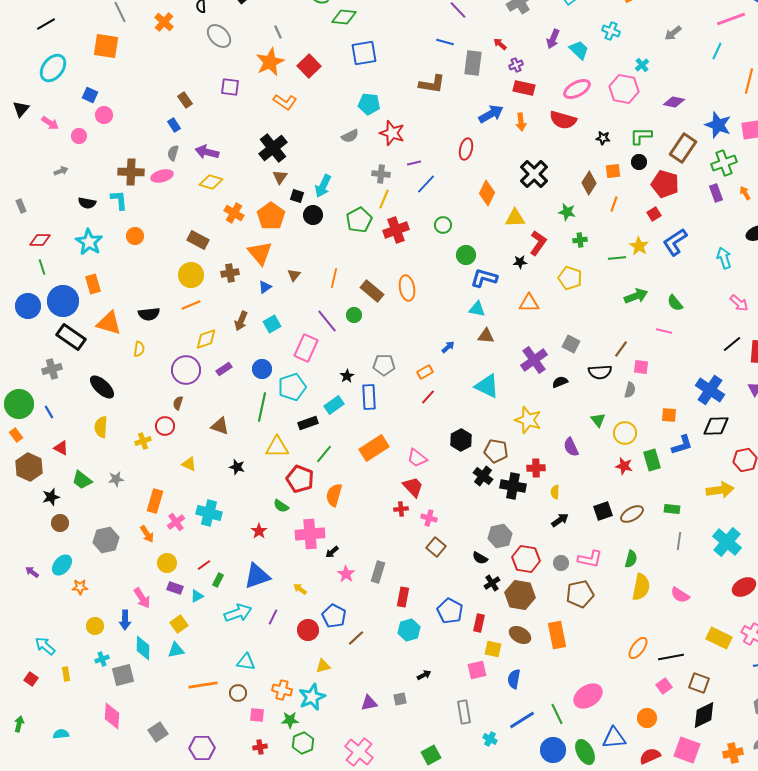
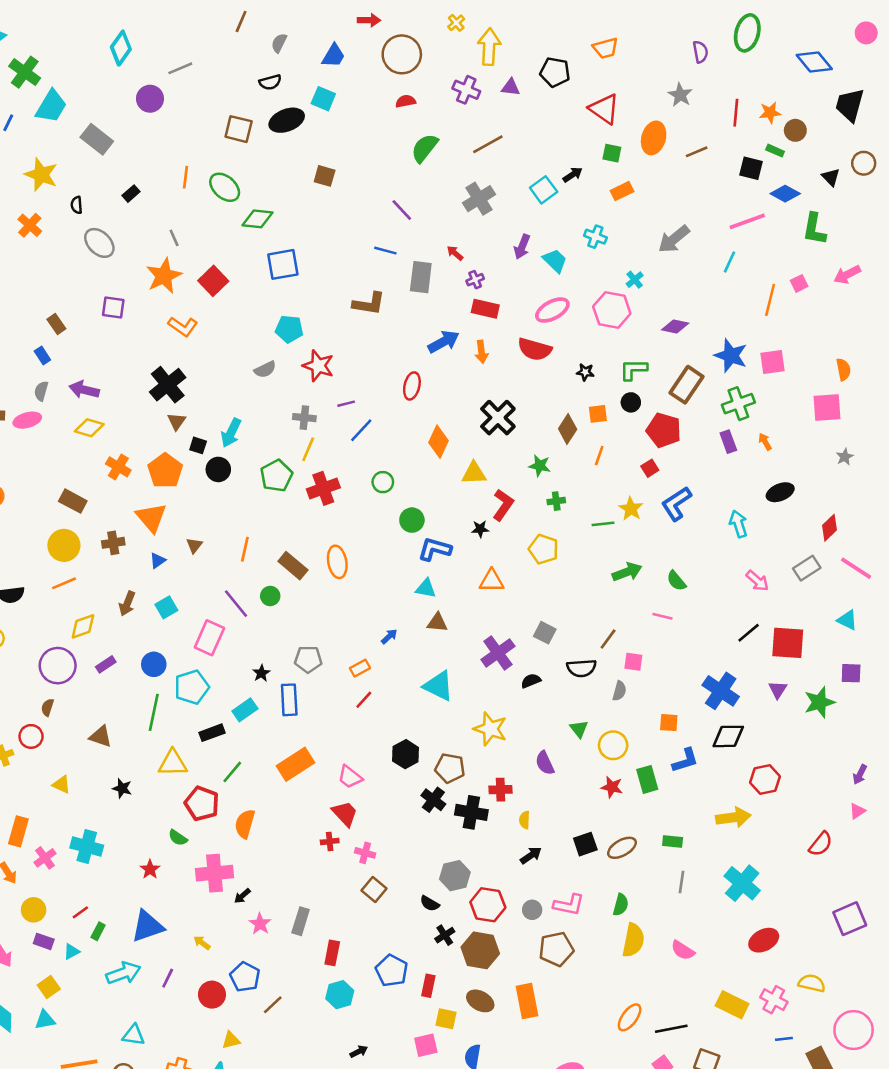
gray arrow: (673, 33) -> (674, 239), size x1.5

